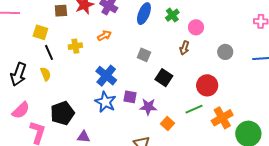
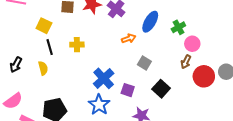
pink circle: (196, 27) -> (192, 44), moved
orange arrow: (104, 36) -> (129, 38), moved
black arrow: (18, 74) -> (16, 65), size x0.7
red circle: (207, 85) -> (204, 76), moved
purple square: (130, 97) -> (128, 90), moved

